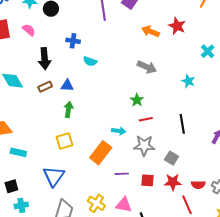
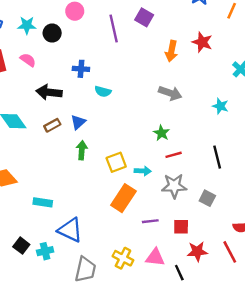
orange arrow: (150, 31) -> (171, 51), turned -96
black arrow: (45, 59) -> (49, 92), turned 105
blue triangle: (67, 86) -> (78, 122), turned -40
yellow square: (64, 141) -> (116, 162), moved
cyan rectangle: (18, 152) -> (43, 202), moved
blue triangle: (54, 176) -> (70, 230), turned -35
red star: (173, 182) -> (197, 251), moved
black square: (11, 186) -> (21, 246), turned -32
cyan cross: (21, 205) -> (45, 251), moved

